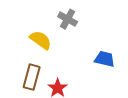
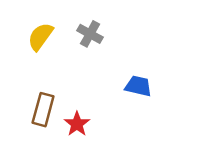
yellow semicircle: (41, 40) -> (40, 37), moved, turned -90

